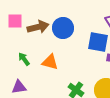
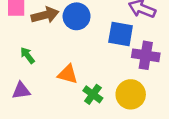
orange triangle: (50, 62) -> (68, 74), moved

